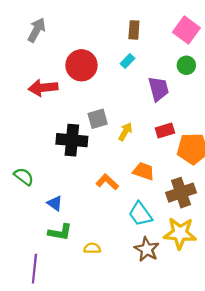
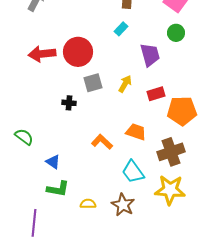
red circle: (81, 65) -> (78, 52), moved
yellow arrow: (125, 132) -> (125, 84), moved
black cross: (72, 140) -> (69, 103), size x0.5
brown star: (147, 249) -> (123, 205), moved

